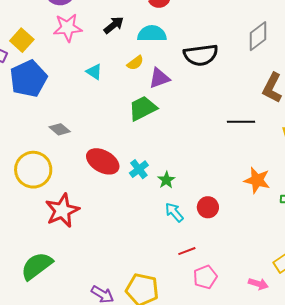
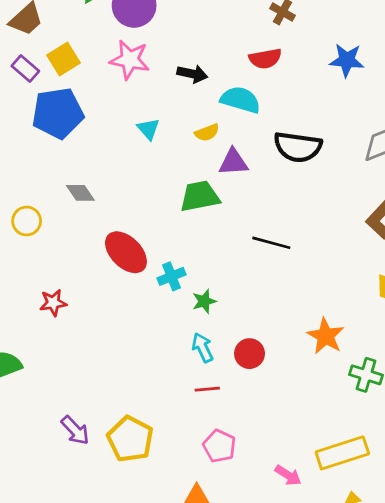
black arrow: (114, 25) -> (192, 74), turned 35
black line: (241, 122) -> (271, 243), moved
yellow circle: (33, 170) -> (27, 221), moved, size x0.6
red star: (62, 211) -> (53, 303), size x0.6
red line: (187, 251) -> (207, 389), moved
pink pentagon: (205, 277) -> (219, 446), turned 30

